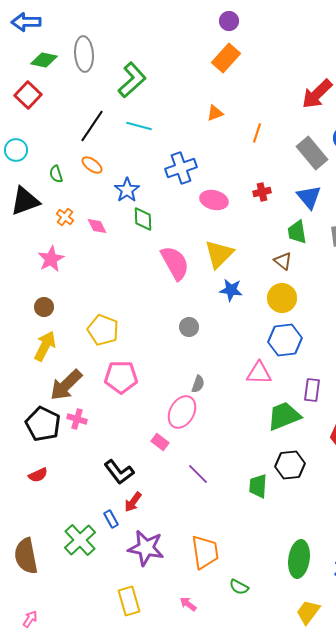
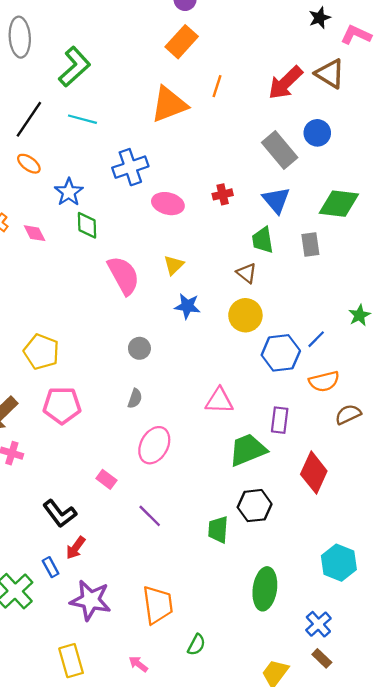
orange triangle: (215, 113) -> (169, 104), size x2.0
orange line: (257, 133) -> (217, 86), moved
yellow triangle: (219, 254) -> (174, 265), size x0.6
blue hexagon: (285, 340) -> (281, 353), moved
gray semicircle: (198, 384) -> (135, 398), moved
pink ellipse: (182, 412) -> (154, 445), moved
green ellipse: (299, 559) -> (265, 589), moved
green semicircle: (239, 587) -> (196, 645), turned -90

